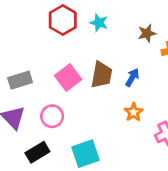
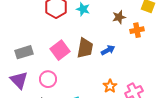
blue arrow: (132, 77) -> (108, 50), turned 32
orange star: (134, 112) -> (110, 86), moved

